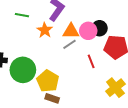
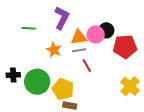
orange star: (45, 30) -> (54, 50), moved
gray line: (69, 44) -> (79, 50), turned 32
red line: (91, 61) -> (87, 66), moved

